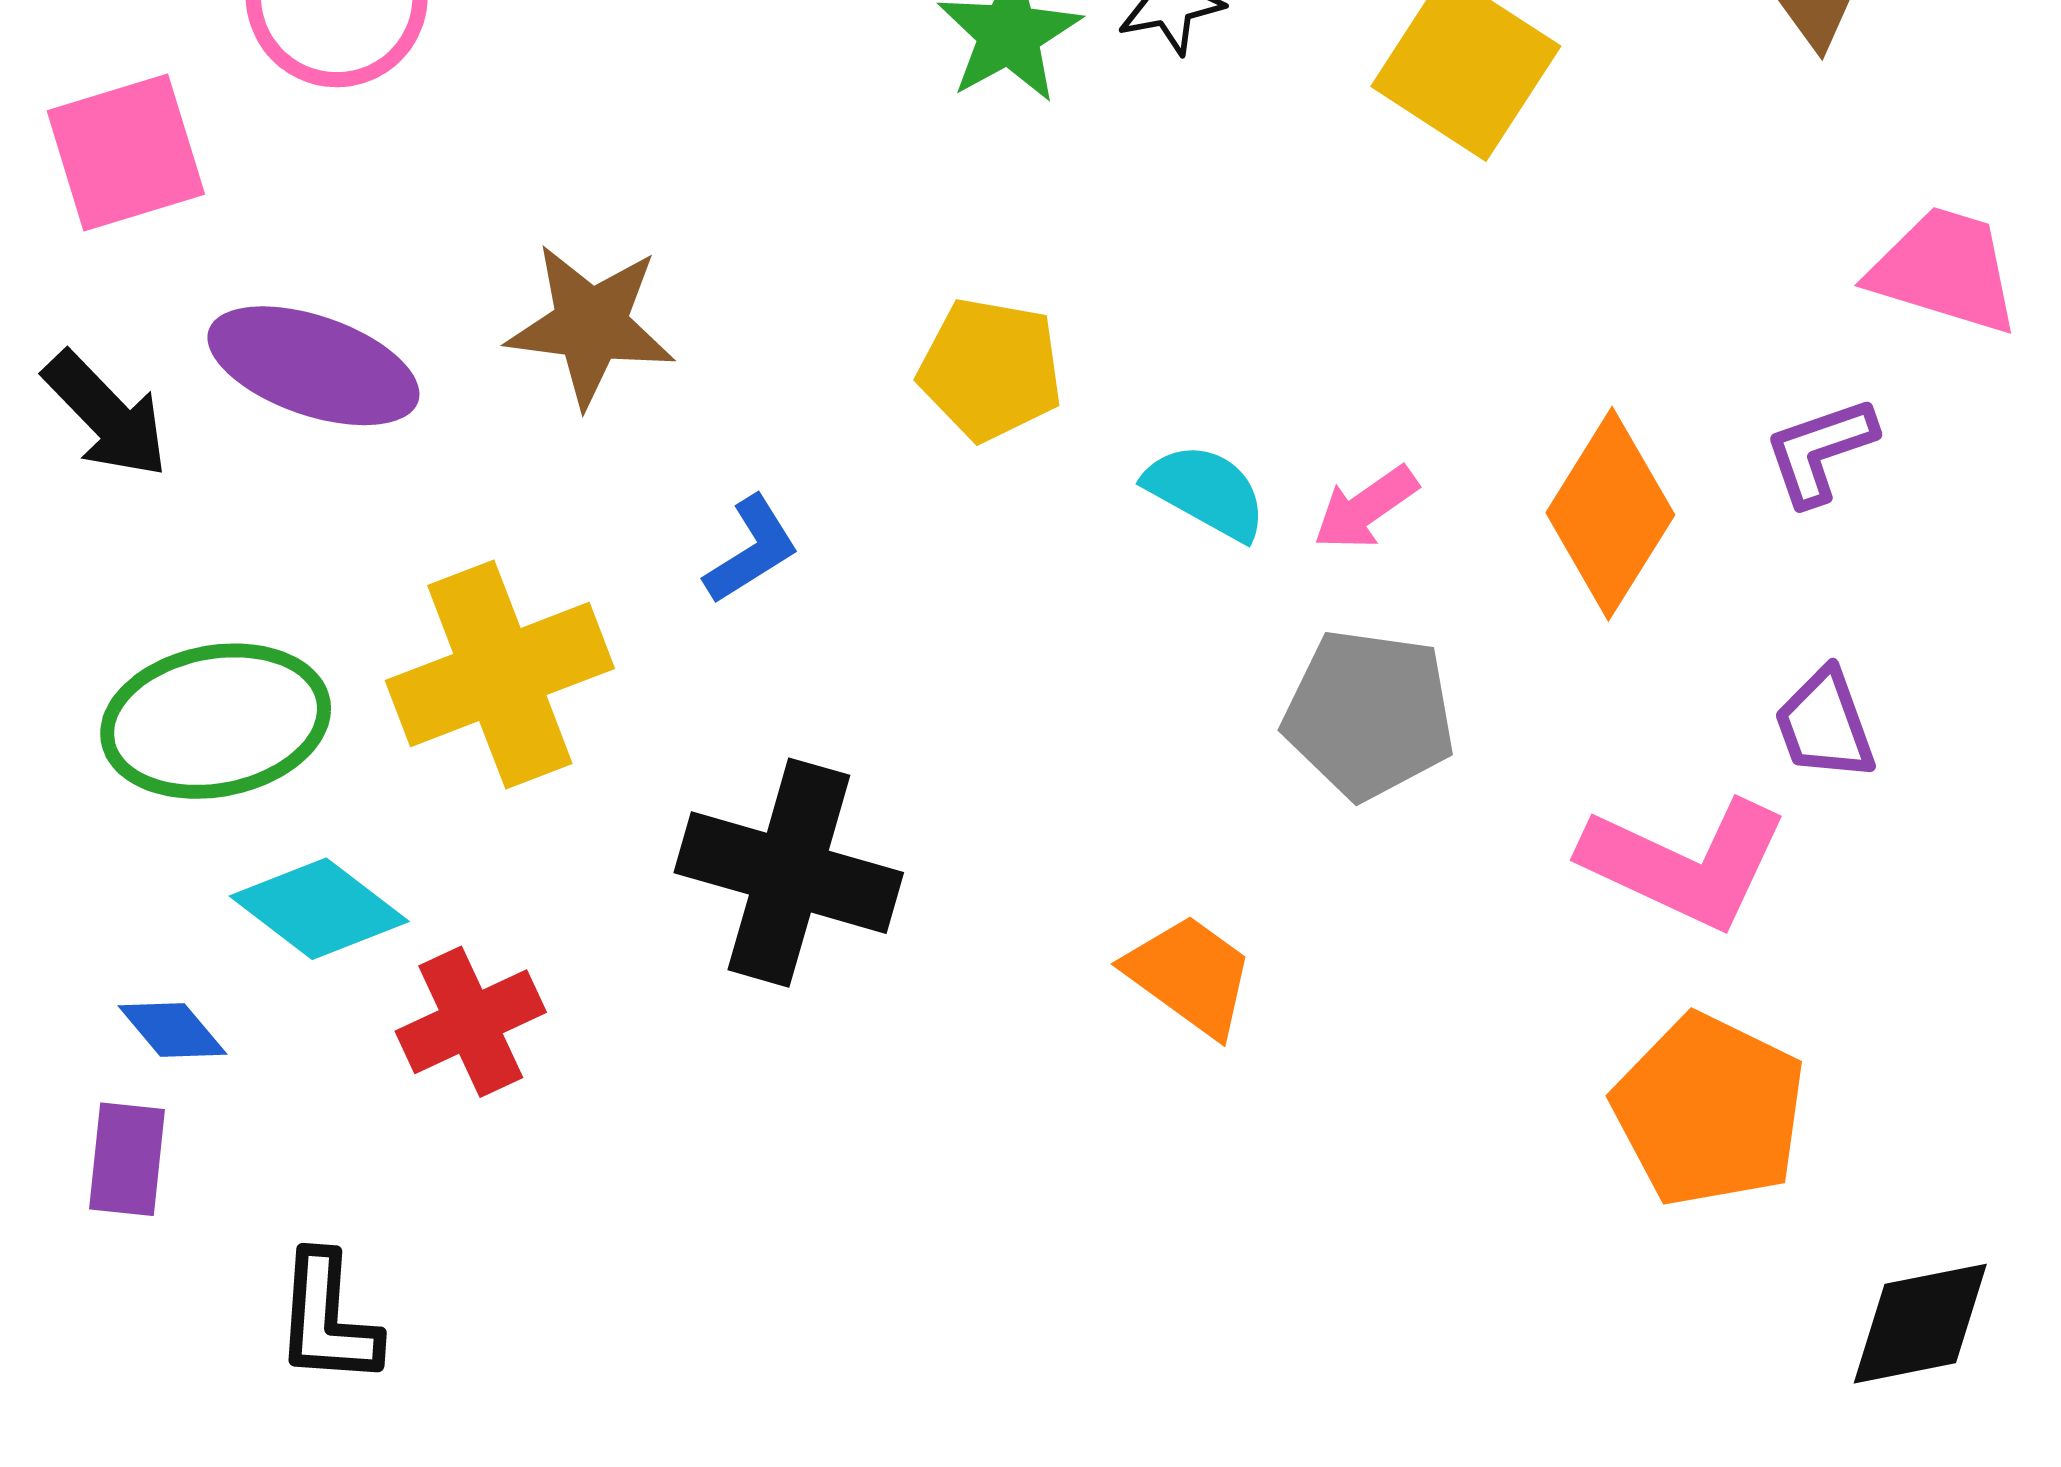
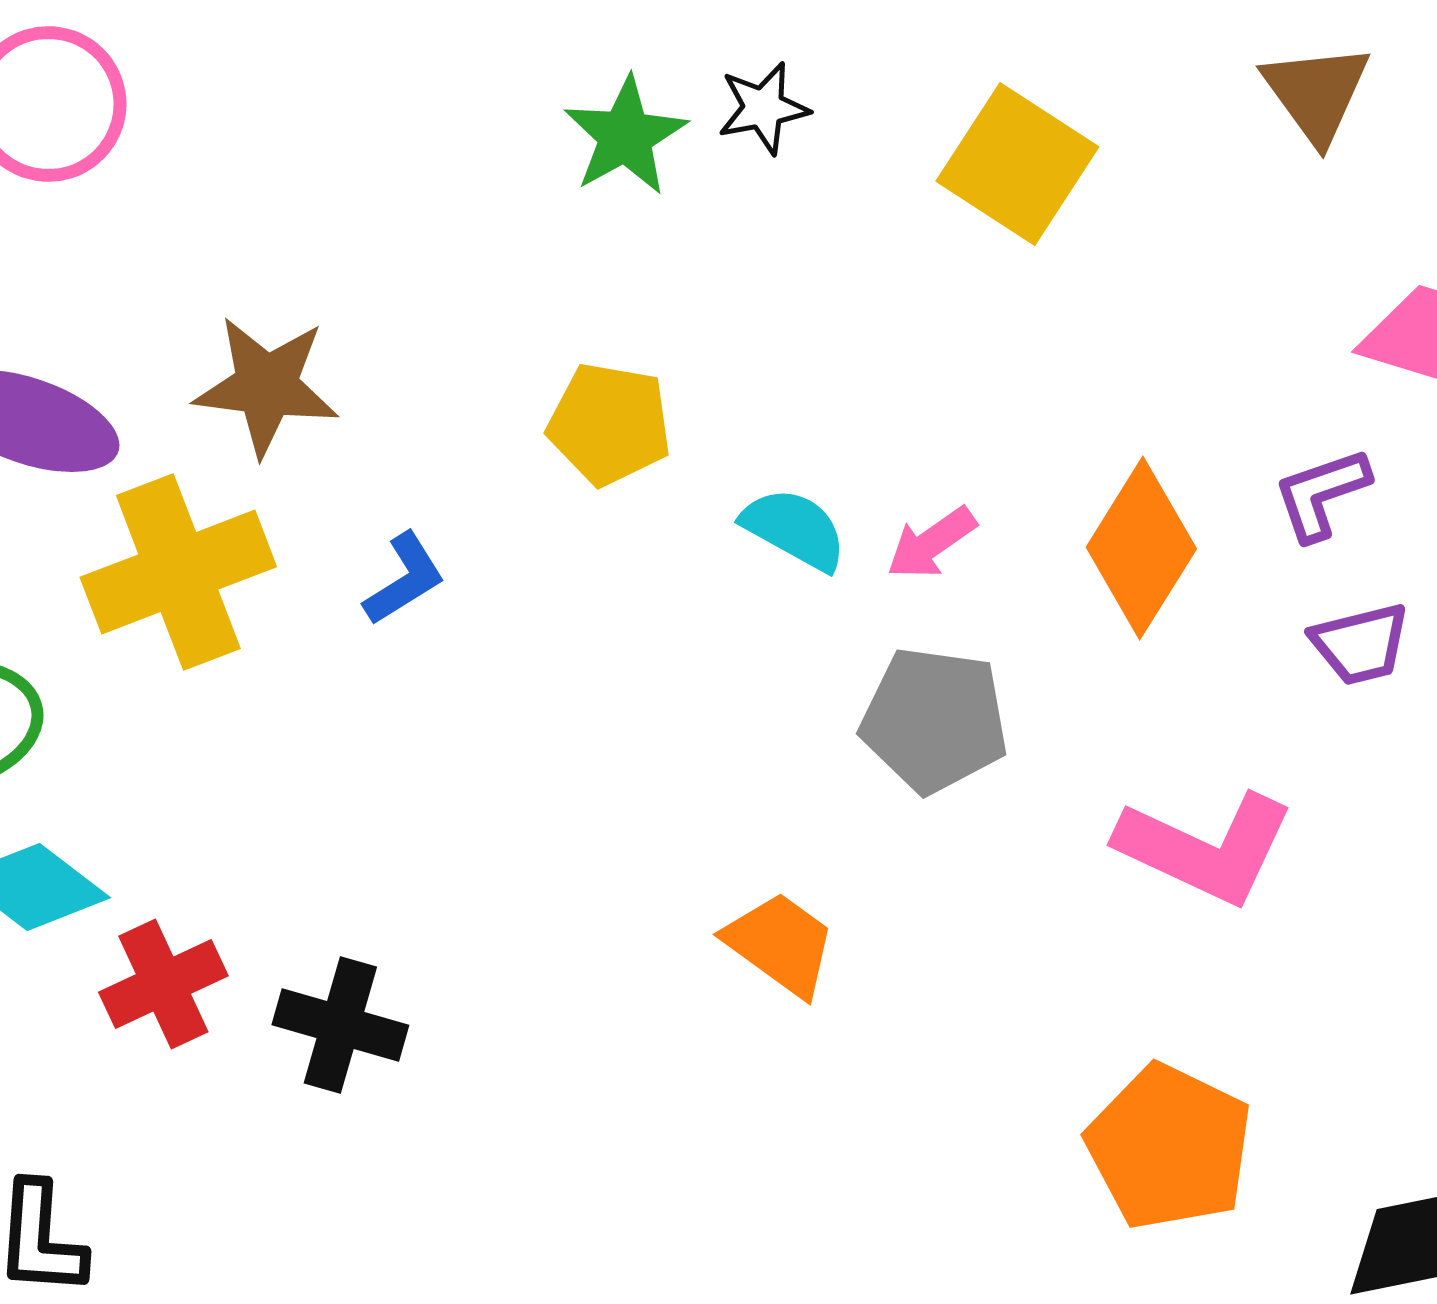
yellow cross: (500, 675) -> (178, 572), moved
purple trapezoid: (1825, 725) -> (1360, 644), moved, turned -84
black cross: (789, 873) -> (340, 1025), moved, size x0.7
orange pentagon: (1709, 1110) -> (1169, 1147), moved

